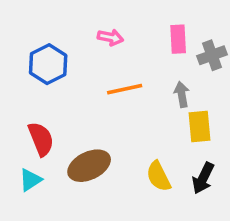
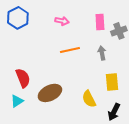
blue hexagon: (48, 64) -> (18, 18), moved
yellow rectangle: (200, 126) -> (112, 82), moved
black arrow: (203, 178) -> (114, 112), moved

